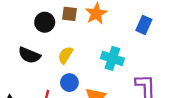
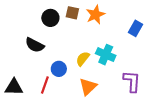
yellow semicircle: (65, 55) -> (83, 59), moved
blue circle: (69, 83) -> (59, 69), moved

